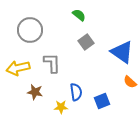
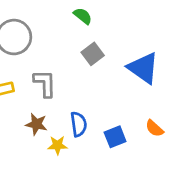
orange semicircle: (130, 82) -> (154, 128), moved
brown star: (35, 92) -> (36, 124), moved

